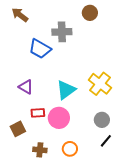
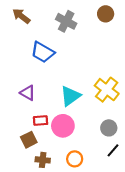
brown circle: (90, 13) -> (106, 14), moved
gray cross: (62, 32) -> (66, 21), moved, turned 30
brown square: (18, 129) -> (29, 140), moved

